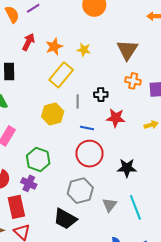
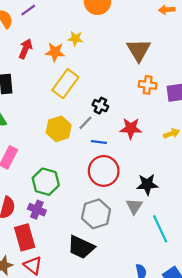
orange star: (54, 47) -> (55, 52), turned 30
yellow star: (84, 50) -> (75, 39), moved
black cross: (101, 95) -> (100, 106), moved, turned 32
gray line: (78, 101) -> (85, 123), moved, turned 48
gray triangle: (110, 205) -> (134, 206), moved

